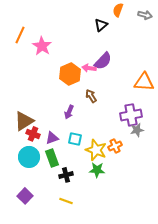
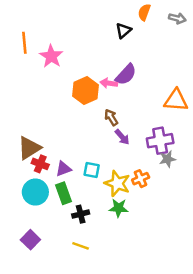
orange line: (20, 35) -> (24, 43), turned -30
purple arrow: (69, 112) -> (122, 137), moved, turned -64

